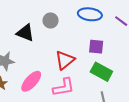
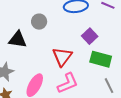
purple square: (96, 47) -> (90, 36), turned -35

